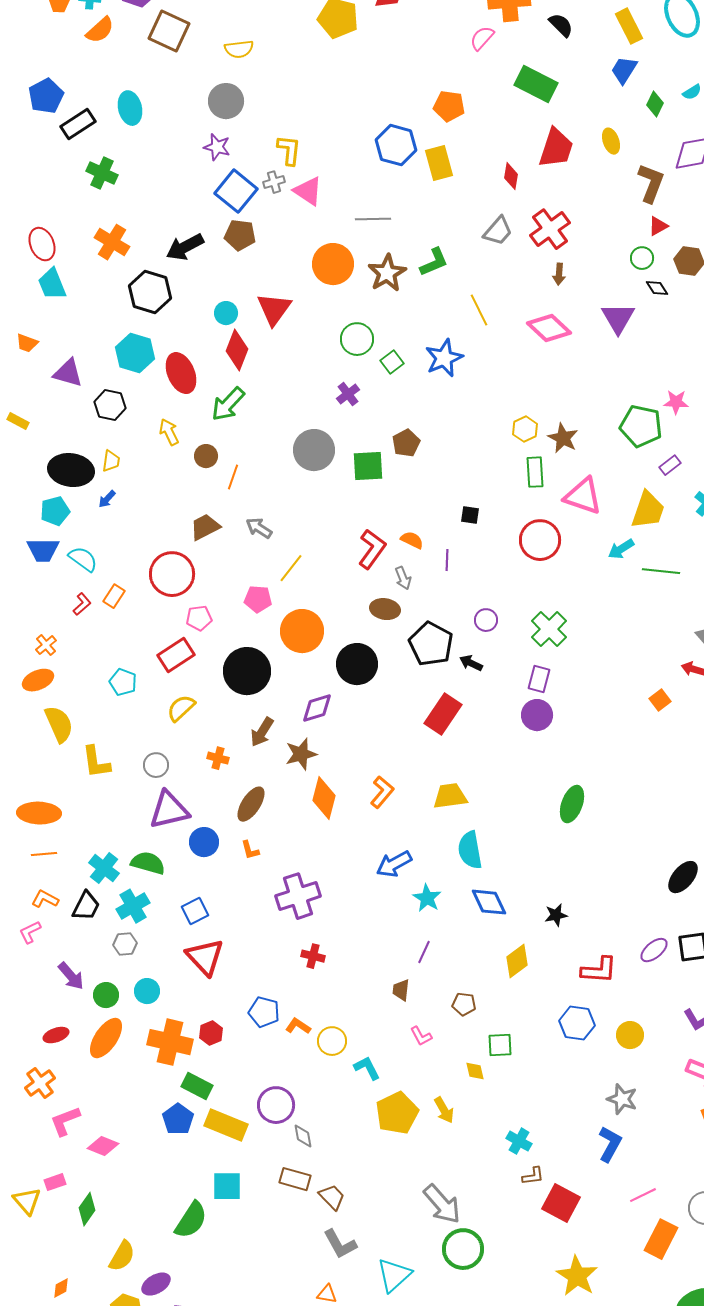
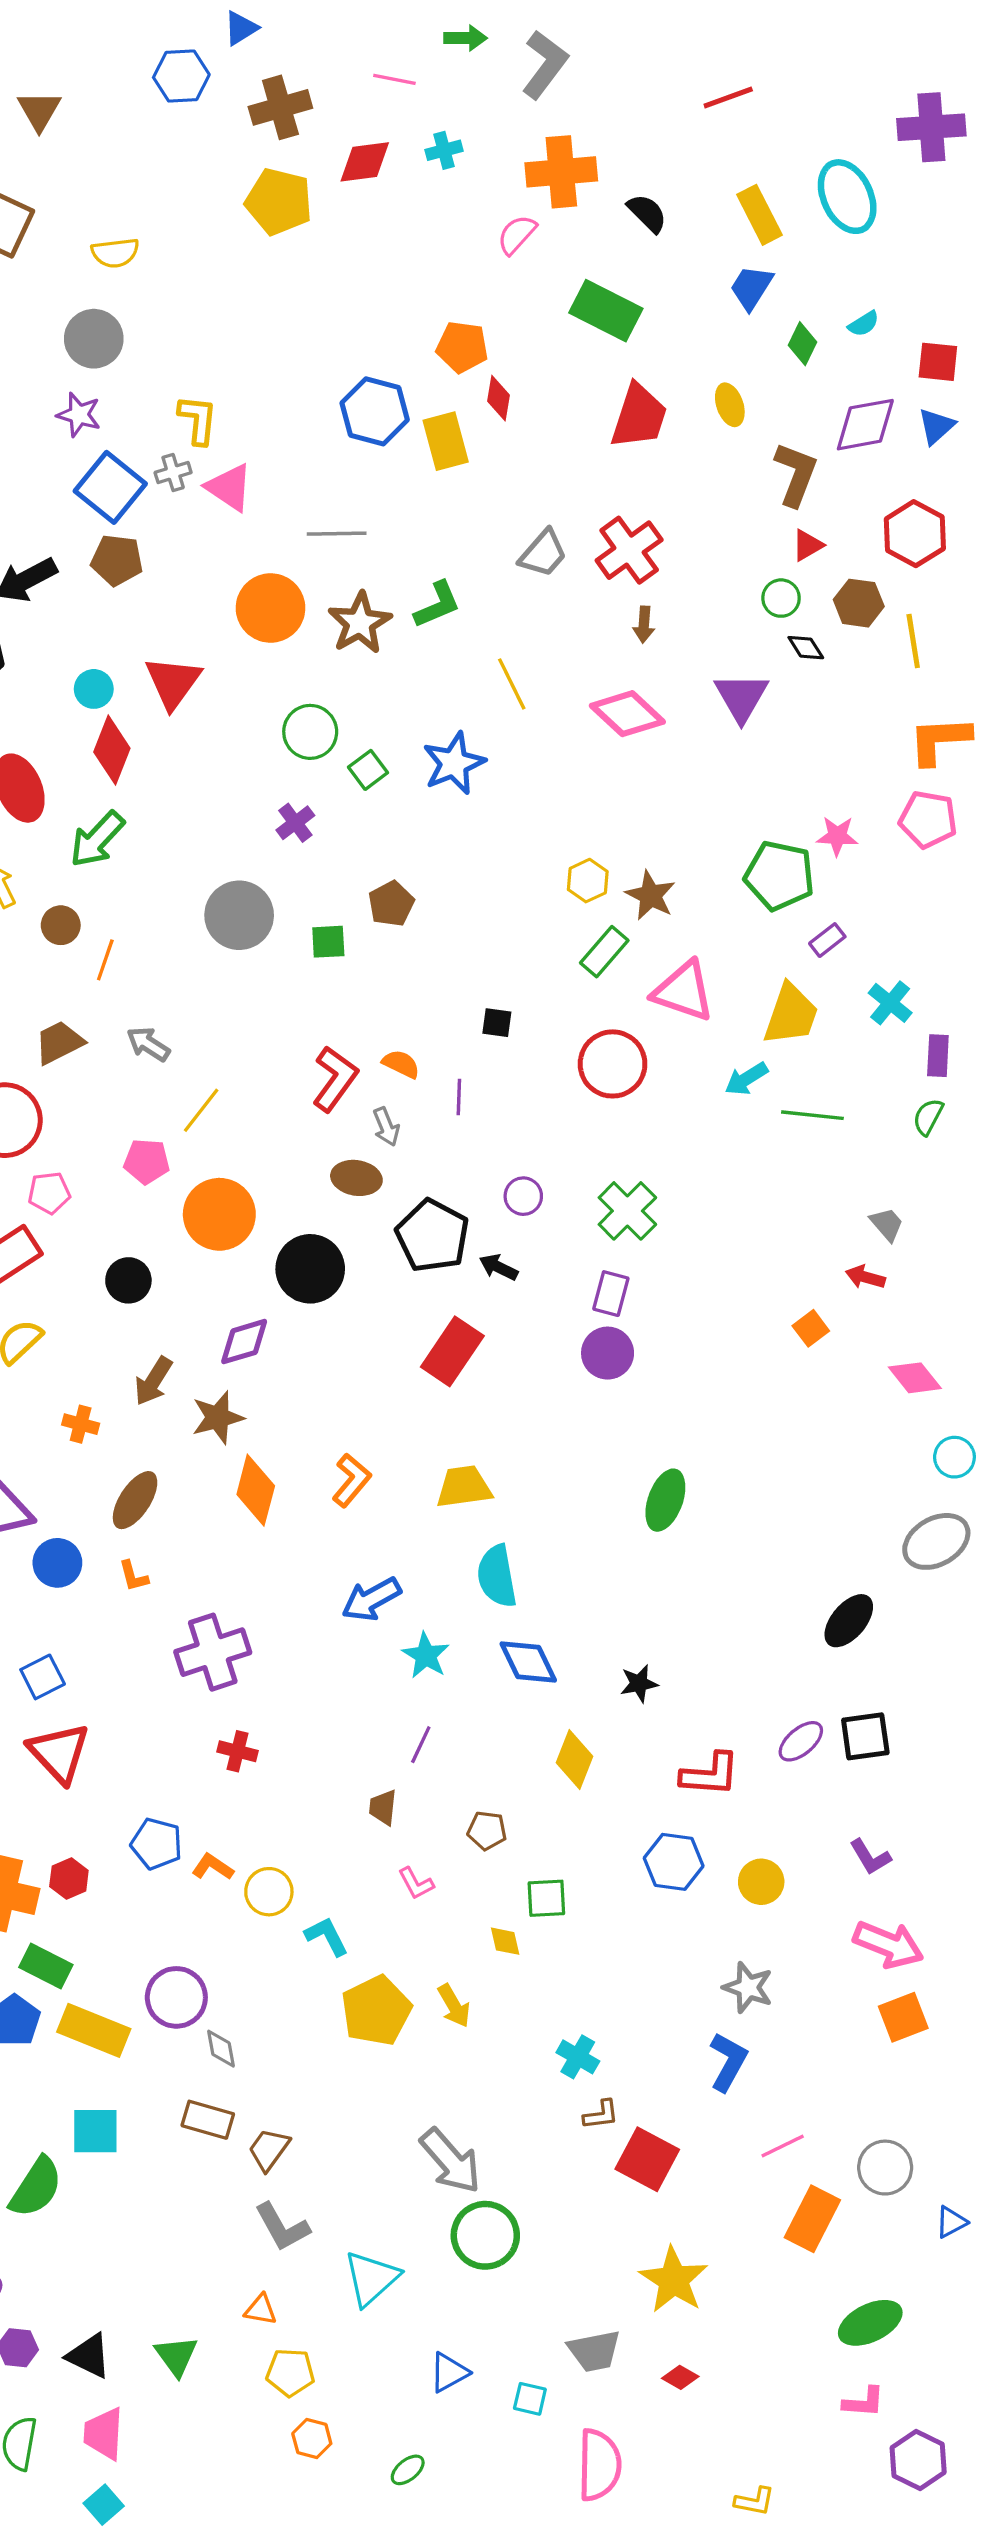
red diamond: (511, 176) -> (499, 398), moved
green square: (368, 466) -> (328, 942), size x0.7
green rectangle: (535, 472) -> (604, 952), turned 44
black circle: (247, 671) -> (128, 1280), size x0.6
yellow diamond: (517, 961) -> (575, 1759), turned -32
brown trapezoid: (332, 1197) -> (269, 2149), turned -100

